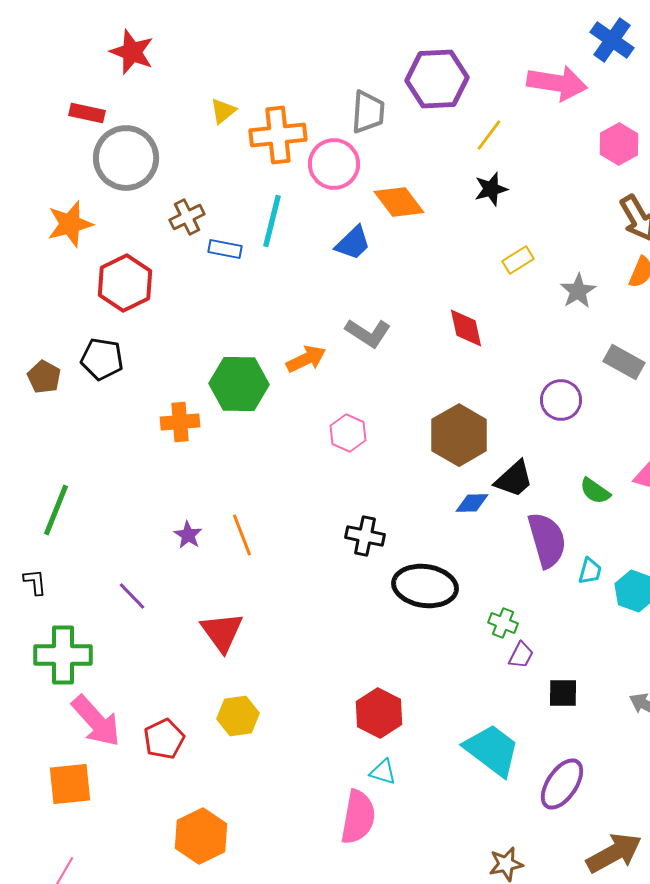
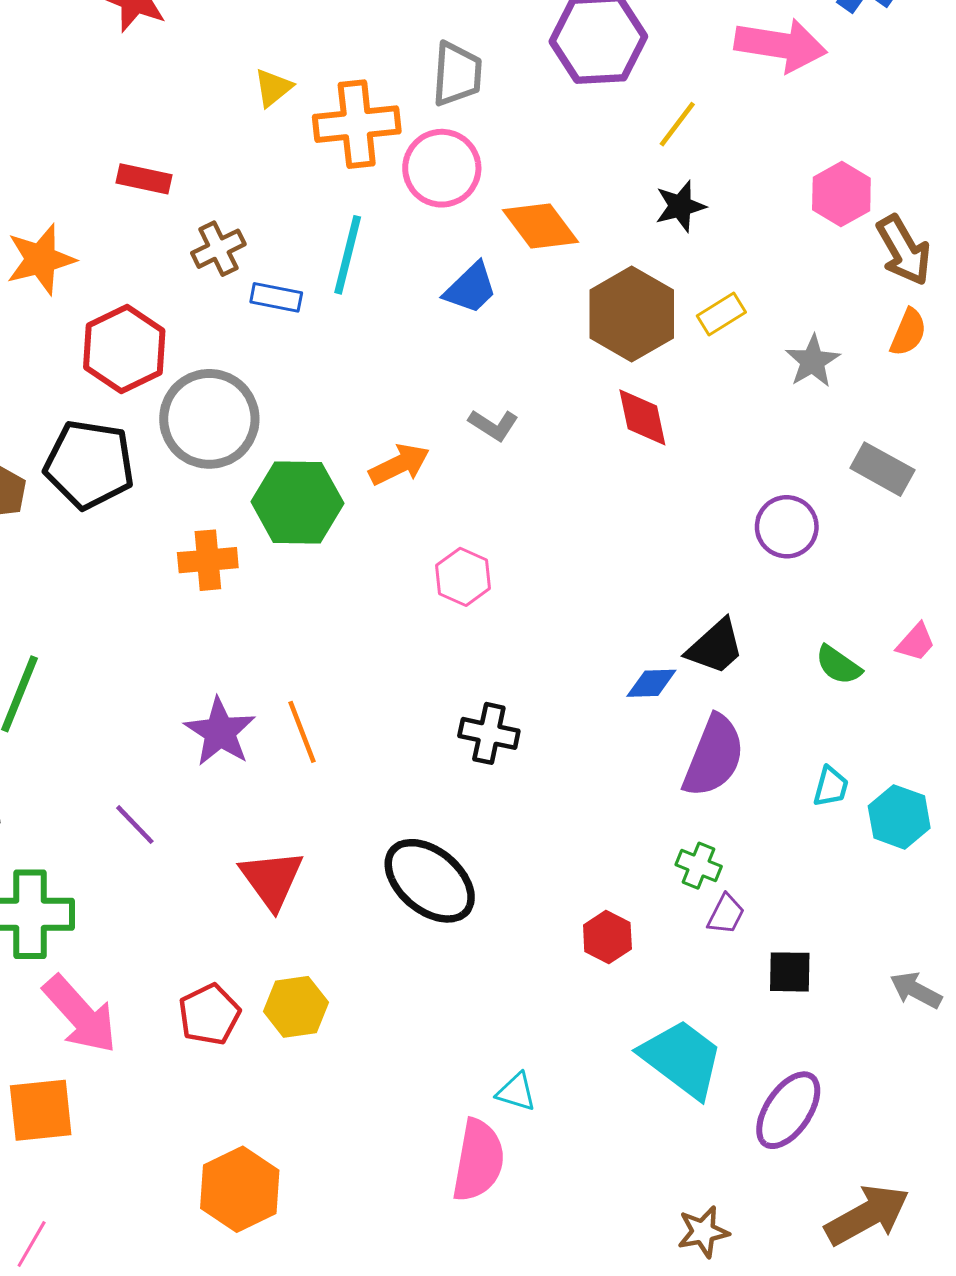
gray trapezoid: (368, 112) -> (457, 74), moved
red rectangle: (87, 113) -> (144, 179), moved
pink hexagon: (619, 144) -> (841, 194), moved
gray circle: (126, 158) -> (209, 419), moved
gray L-shape: (368, 333) -> (493, 425), size x0.7
black pentagon: (102, 359) -> (89, 464), size x1.4
brown hexagon: (459, 435) -> (632, 314), moved
purple star: (188, 535) -> (220, 732), size x1.6
purple semicircle: (547, 540) -> (714, 756), moved, turned 38
black ellipse: (425, 586) -> (430, 881), moved, turned 32
red hexagon: (379, 713) -> (607, 937), moved, size x0.7
red pentagon: (164, 739) -> (209, 1014), moved

